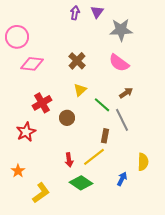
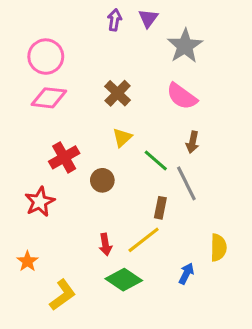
gray star: (121, 30) -> (185, 46), turned -30
pink circle: (17, 37) -> (46, 57), moved
brown arrow: (126, 93) -> (192, 142), turned 136

